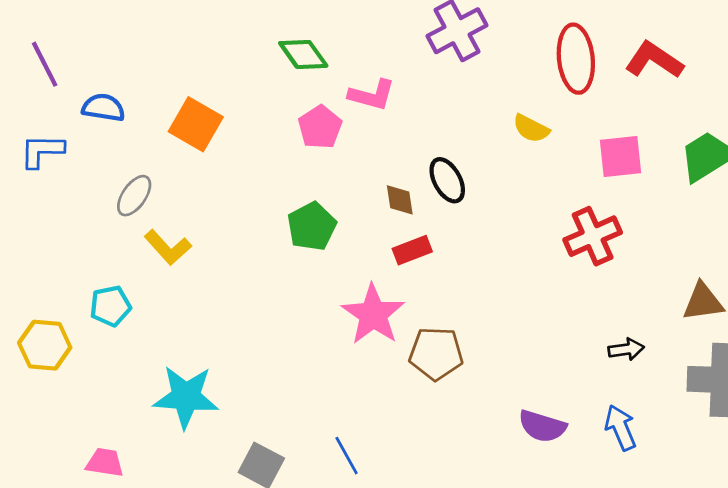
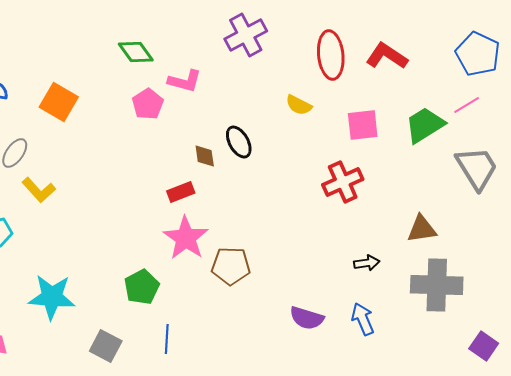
green pentagon: (312, 226) -> (142, 287), moved
red rectangle: (412, 250) -> (181, 192), moved
blue line: (347, 456) -> (167, 339), turned 32

